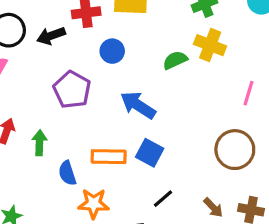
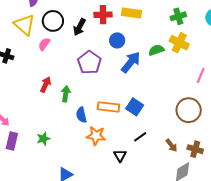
black arrow: (51, 36) -> (79, 27), turned -48
blue arrow: (138, 105) -> (131, 62), moved, turned 90

